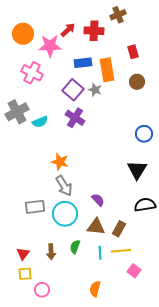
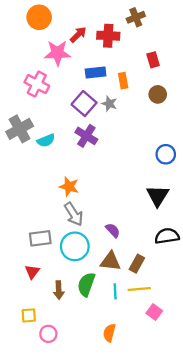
orange circle: (23, 34) -> (39, 17), moved
orange rectangle: (107, 70) -> (123, 81), size x0.6
green semicircle: (75, 247) -> (86, 284), size x1.5
red triangle: (23, 254) -> (32, 272), moved

